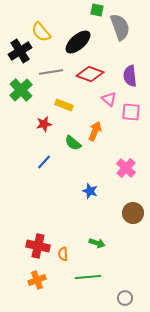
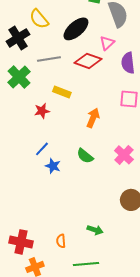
pink triangle: (109, 99) -> (107, 43), moved, turned 35
green semicircle: (73, 143) -> (85, 156), moved
blue star: (90, 191) -> (53, 166), moved
red cross: (38, 246) -> (21, 242), moved

